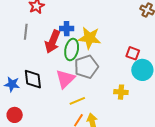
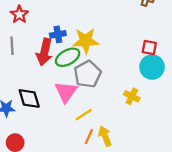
green ellipse: (72, 49) -> (68, 57), turned 60
red square: (133, 53) -> (149, 47), moved
yellow cross: (121, 92) -> (132, 96), turned 32

